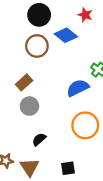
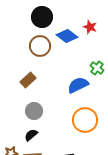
red star: (85, 15) -> (90, 27), moved
gray circle: (29, 106) -> (34, 111), moved
black semicircle: (39, 139) -> (31, 135), moved

